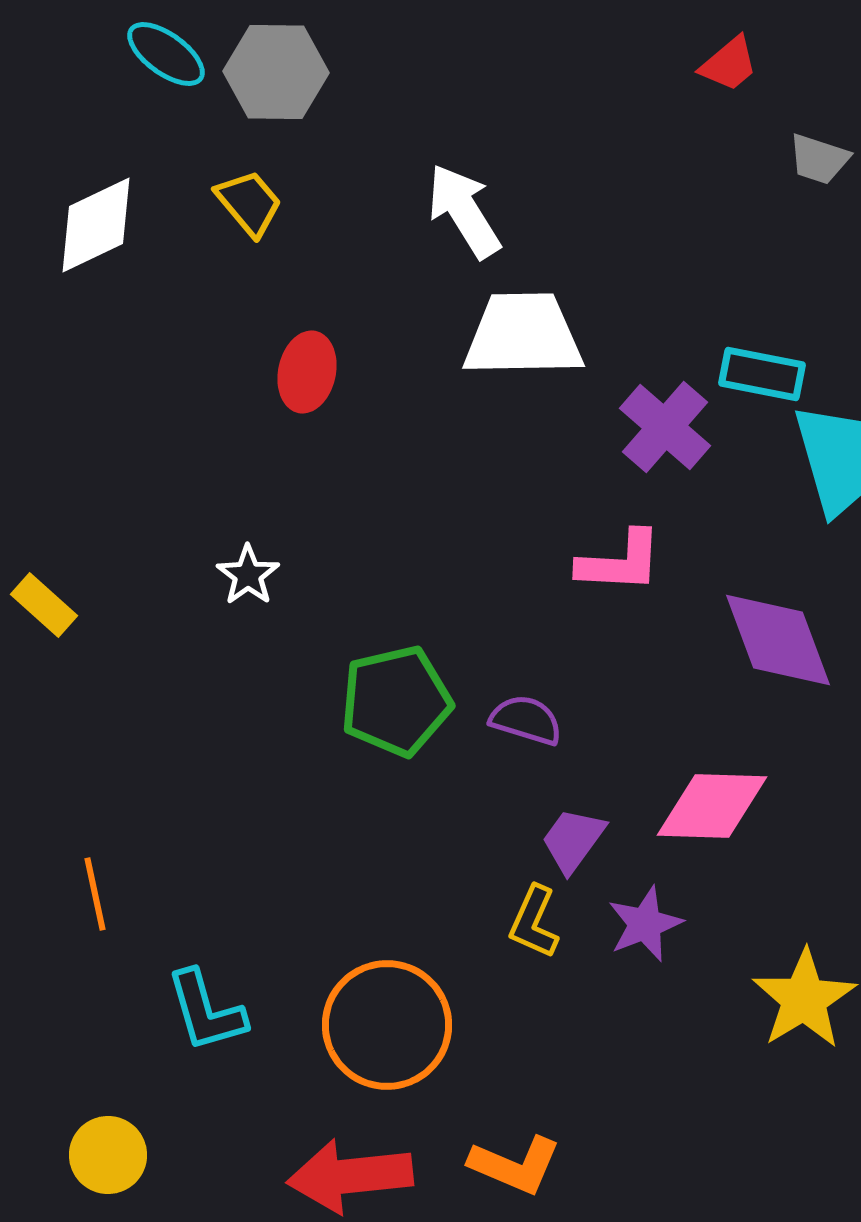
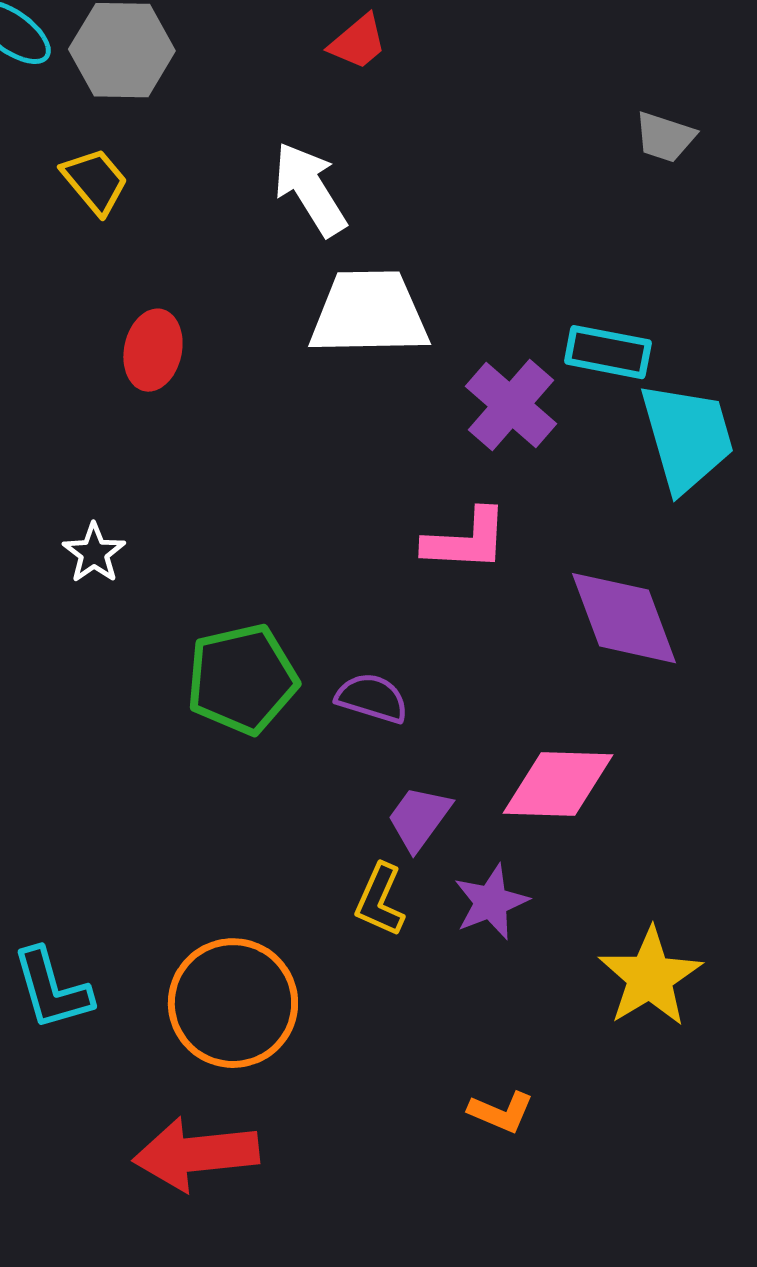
red trapezoid: (729, 64) -> (358, 42), moved
orange L-shape: (515, 1165) -> (501, 1112), moved, size x0.7

